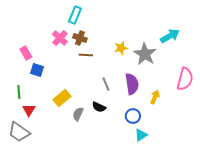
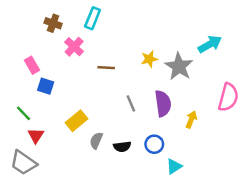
brown cross: (80, 38) -> (53, 23), moved
green line: (19, 92) -> (23, 113), turned -40
black semicircle: (99, 107) -> (122, 147), moved, turned -32
blue circle: (133, 116) -> (154, 144), moved

